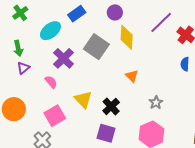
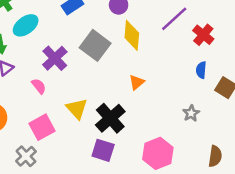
cyan ellipse: (50, 31) -> (26, 25), moved
orange triangle: (132, 76) -> (137, 82), turned 32
gray star: (156, 103) -> (191, 113), moved
black cross: (111, 106) -> (110, 118), size x1.4

